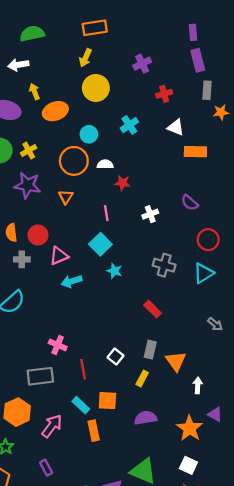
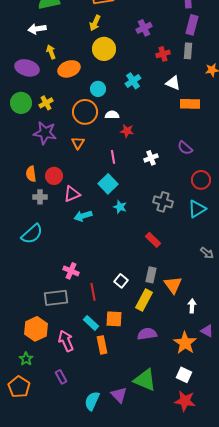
purple rectangle: (198, 60) -> (192, 25), turned 30
gray rectangle: (207, 90) -> (188, 51), moved
yellow rectangle: (142, 379) -> (144, 300), size x1.5
pink arrow: (52, 426) -> (66, 341), turned -60

